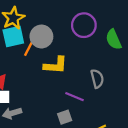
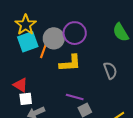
purple circle: (84, 25) -> (75, 33), moved
purple line: (75, 97) -> (75, 97), moved

